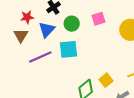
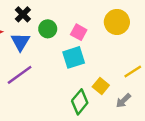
pink square: (98, 19) -> (79, 32), moved, turned -32
cyan square: (68, 49) -> (74, 57), moved

